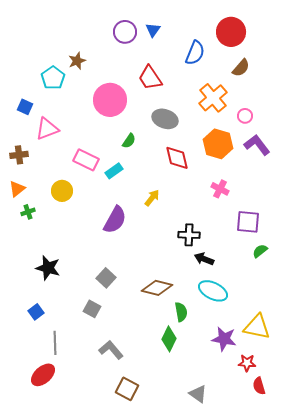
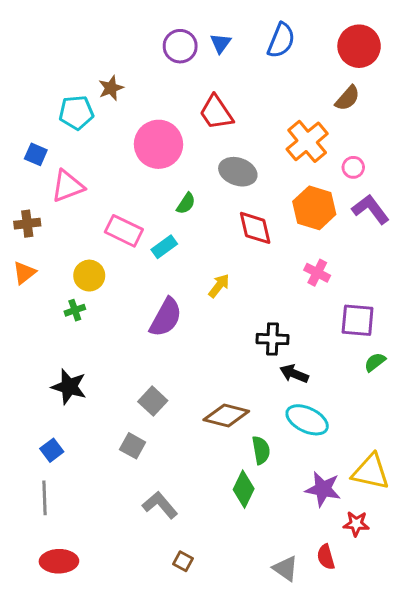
red circle: (231, 32) -> (359, 46), moved
blue semicircle: (195, 53) -> (281, 40), moved
cyan pentagon: (53, 78) -> (76, 113), turned 30
green cross: (28, 212) -> (75, 310), moved
gray line: (55, 343) -> (45, 498), moved
red ellipse: (43, 375) -> (59, 561), moved, turned 40
red semicircle: (259, 386) -> (326, 557), moved
brown square: (127, 389) -> (183, 561), size x0.6

